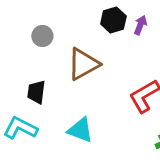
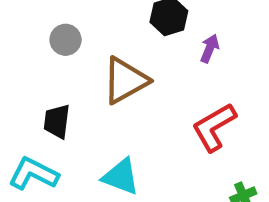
purple arrow: (140, 25) -> (210, 48), moved

